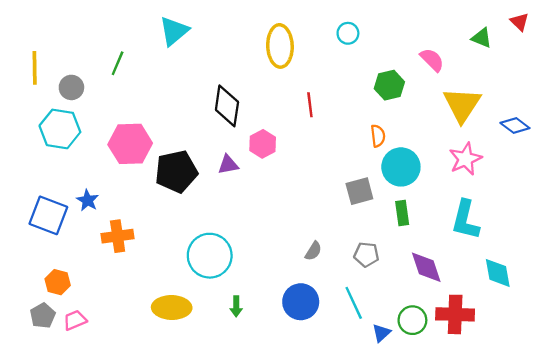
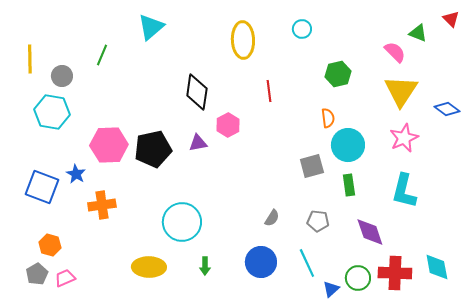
pink semicircle: (432, 60) -> (395, 52), moved
pink hexagon: (130, 144) -> (109, 145), moved
cyan diamond: (498, 273) -> (437, 267), moved

